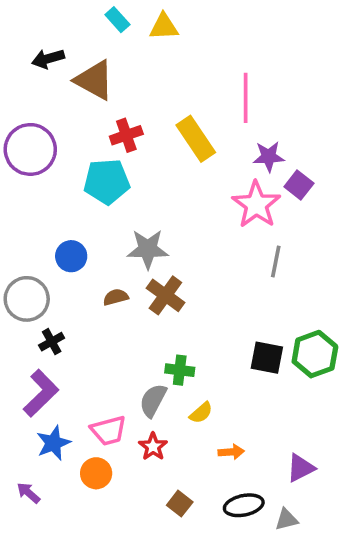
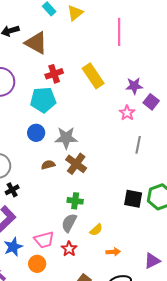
yellow triangle: (164, 27) -> (75, 13), turned -36
pink line: (246, 98) -> (119, 32), moved
pink star: (256, 205) -> (127, 113), size x0.6
blue circle: (71, 256) -> (36, 133), moved
green cross: (180, 370) -> (75, 201), moved

